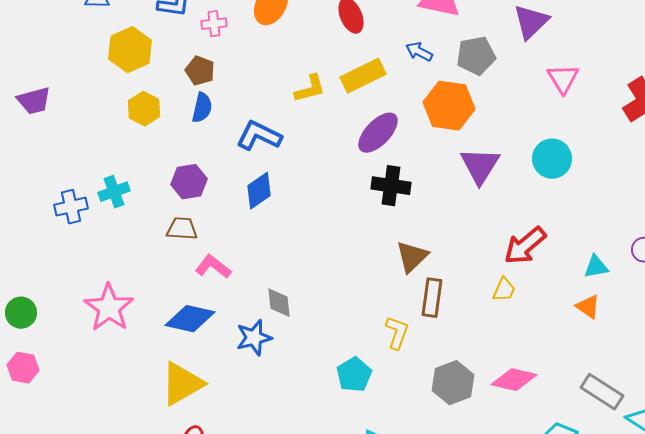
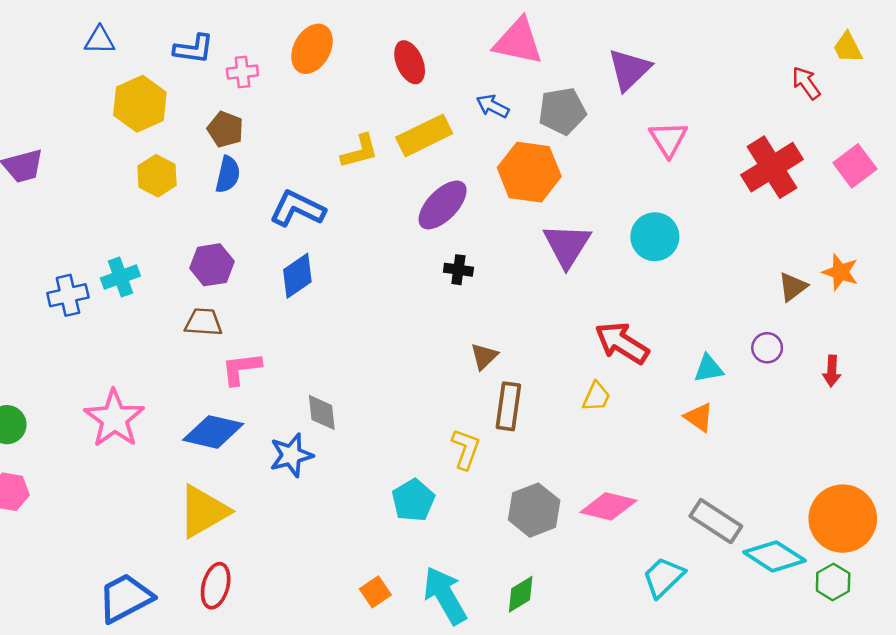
black cross: (391, 186) -> (458, 270), size x0.6
red arrow: (525, 246) -> (622, 343), turned 72
brown triangle: (412, 257) -> (484, 356), size x0.7
pink L-shape: (213, 267) -> (241, 369), turned -45

